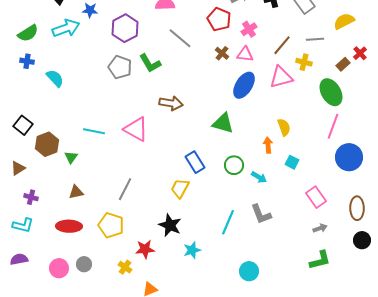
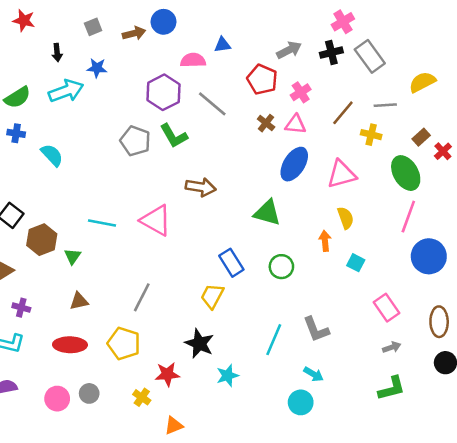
purple hexagon: (125, 28) -> (164, 92), moved
red cross: (360, 53) -> (443, 151), moved
pink triangle: (281, 77) -> (342, 174), moved
cyan arrow: (259, 177) -> (313, 374), moved

